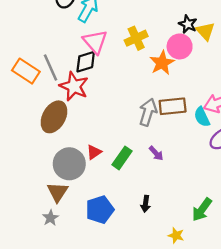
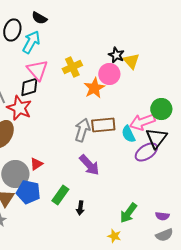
purple arrow: (156, 153) -> (89, 165), size x1.6
green rectangle: (122, 158) -> (60, 195), moved
blue pentagon: (100, 210) -> (28, 192), moved, turned 30
yellow star: (176, 235) -> (114, 236), moved

